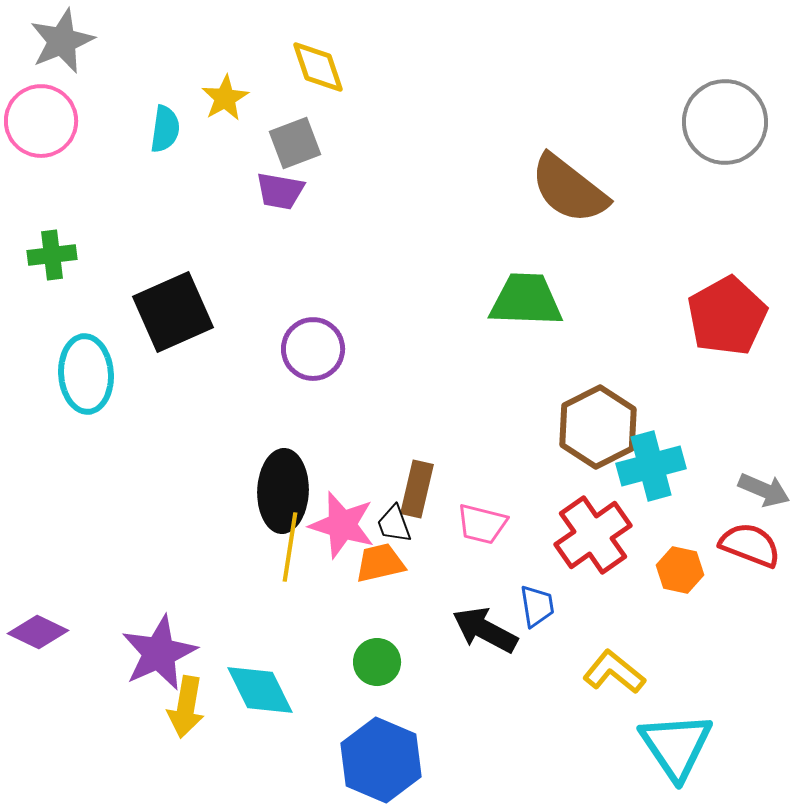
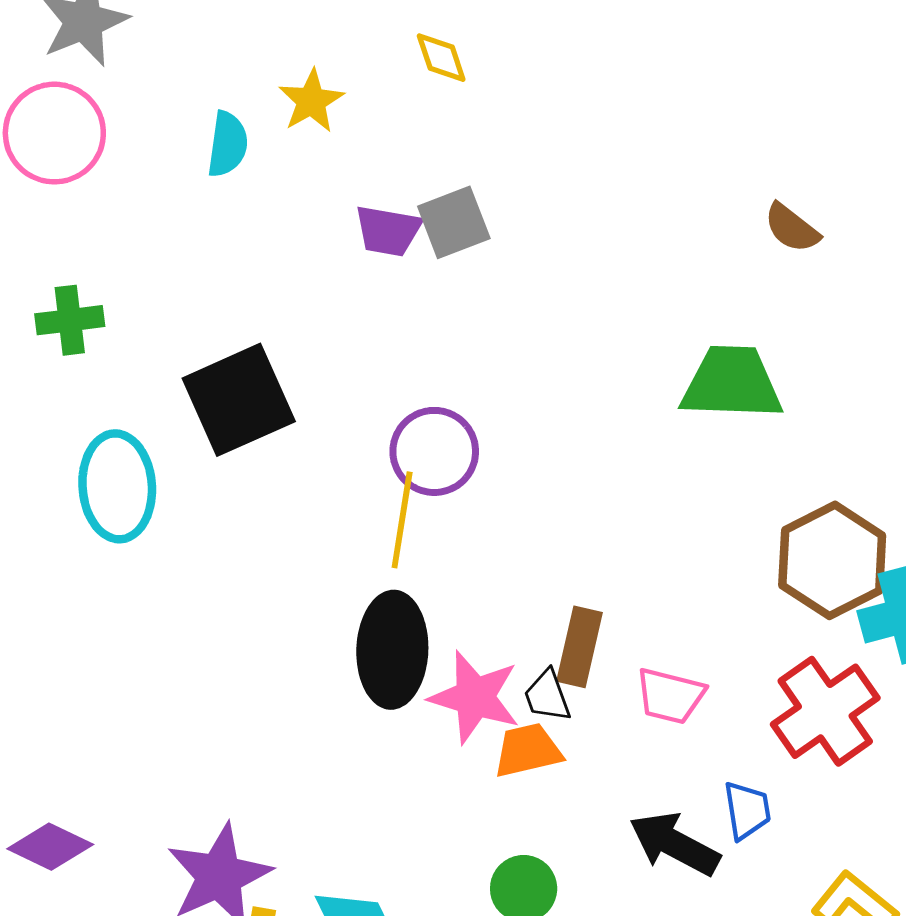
yellow diamond: (318, 67) -> (441, 58), size x0.7
gray square: (295, 143) -> (454, 222), moved
brown semicircle: (569, 189) -> (792, 228), size x0.5
yellow line: (290, 547) -> (402, 520), moved

